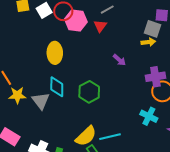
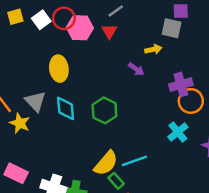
yellow arrow: (148, 42) -> (153, 49), moved
yellow star: (17, 95) -> (20, 123), turned 30
gray triangle: (41, 101) -> (35, 101), moved
cyan cross: (149, 116) -> (178, 132), turned 30

